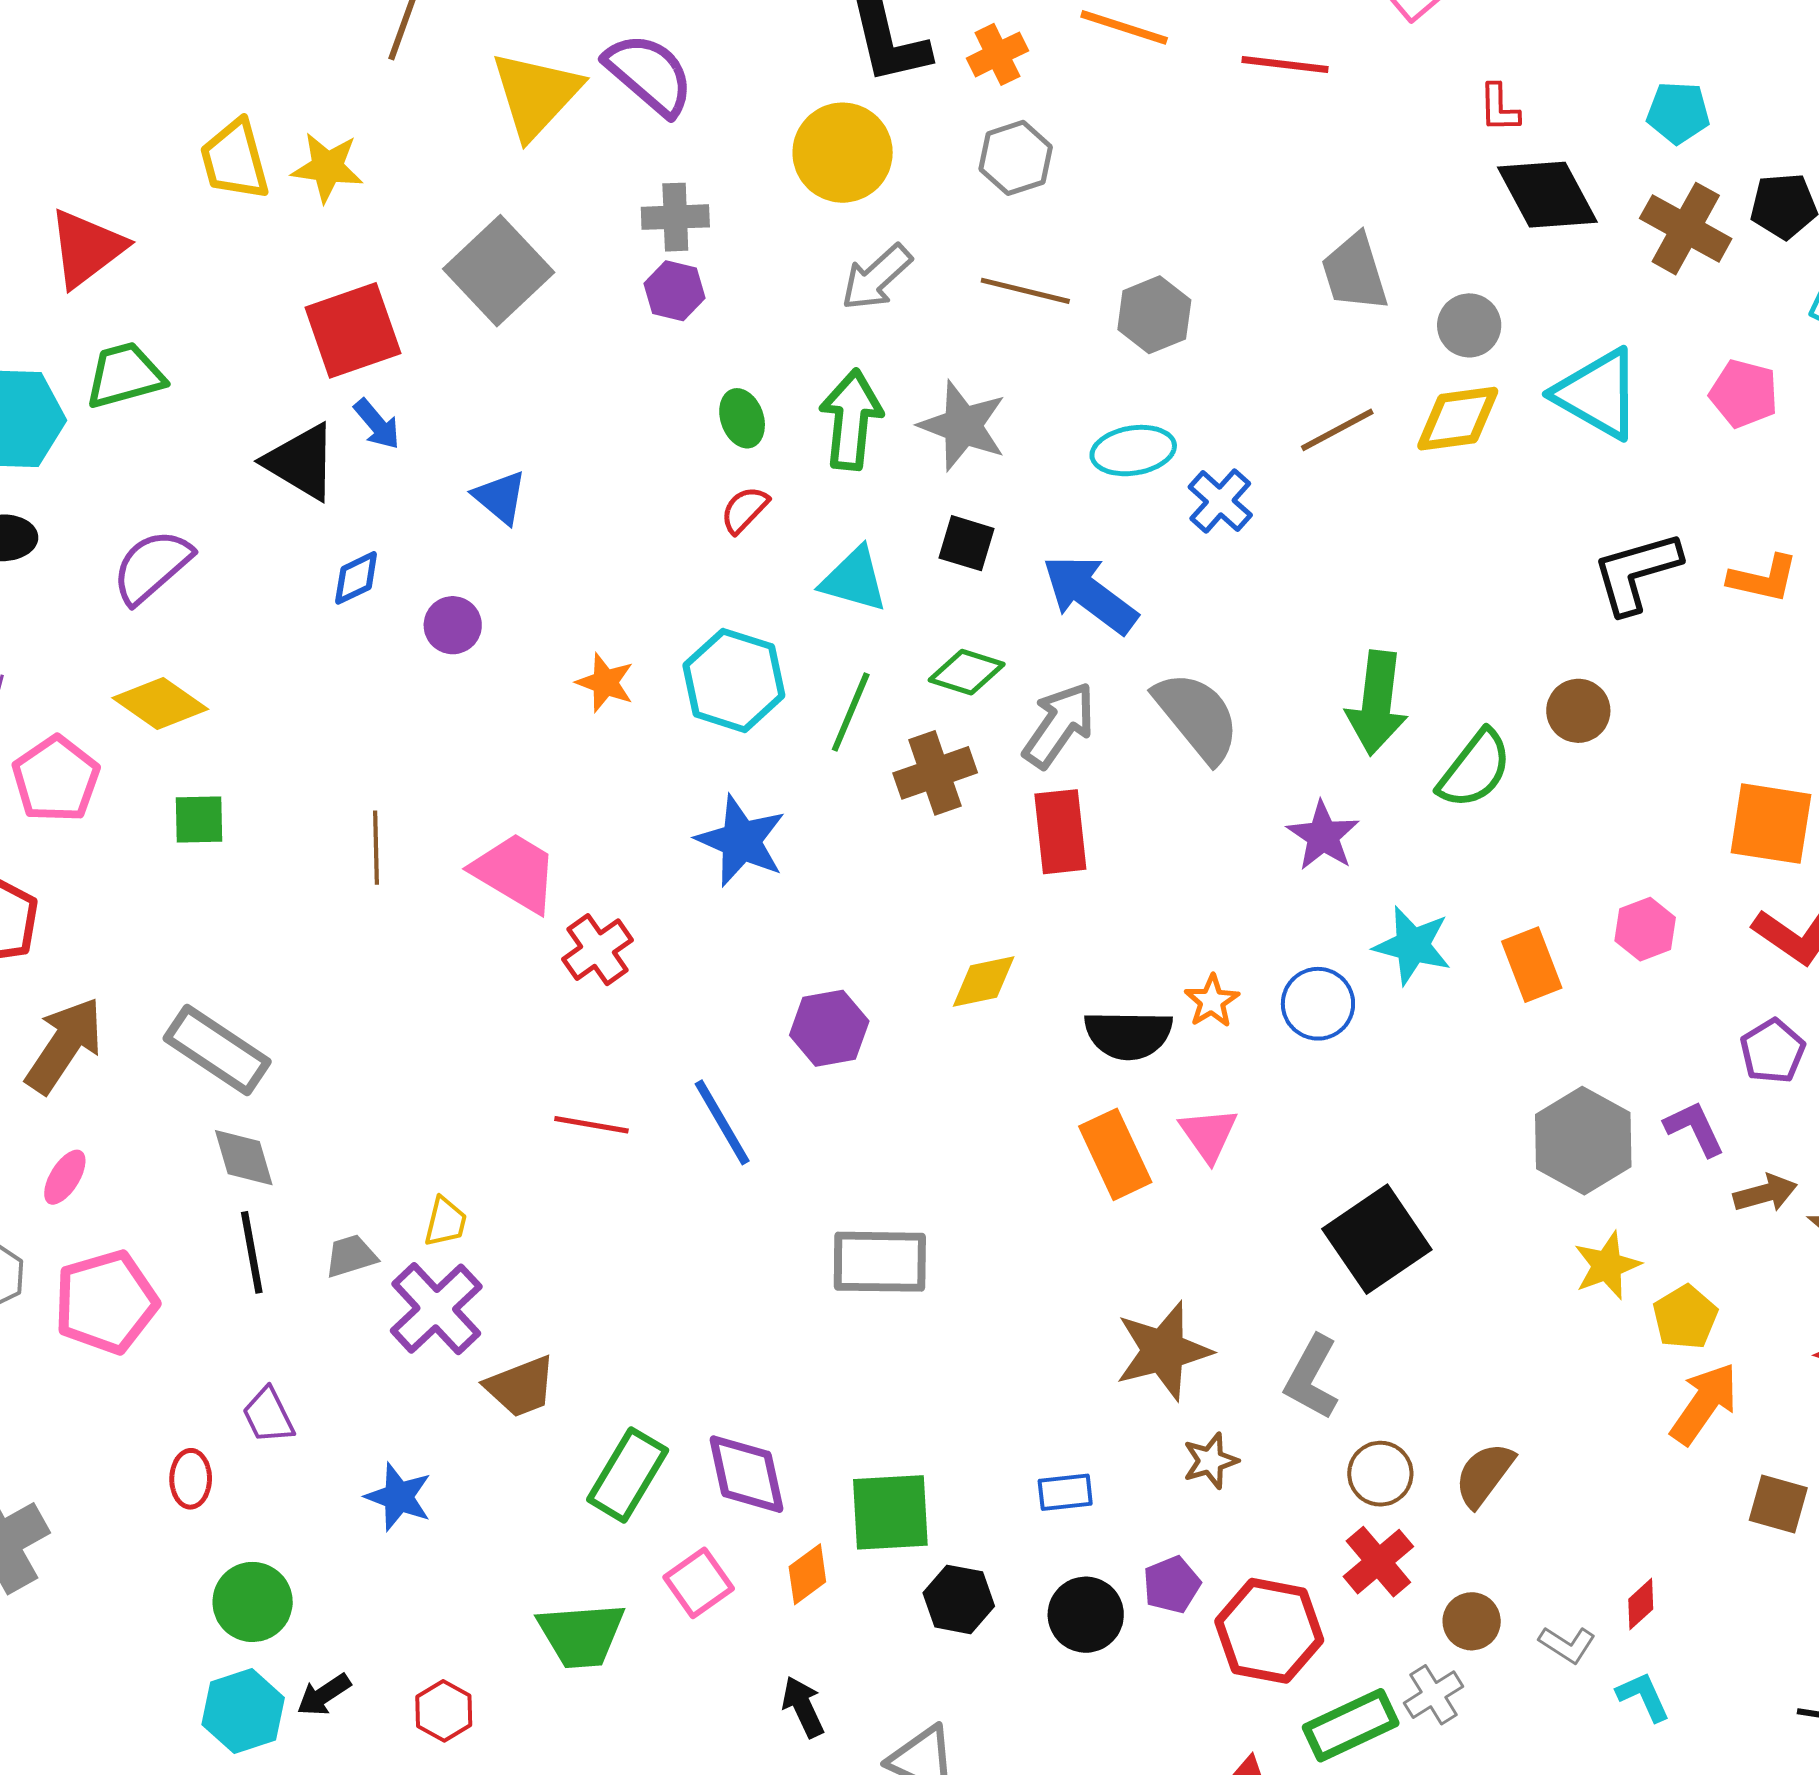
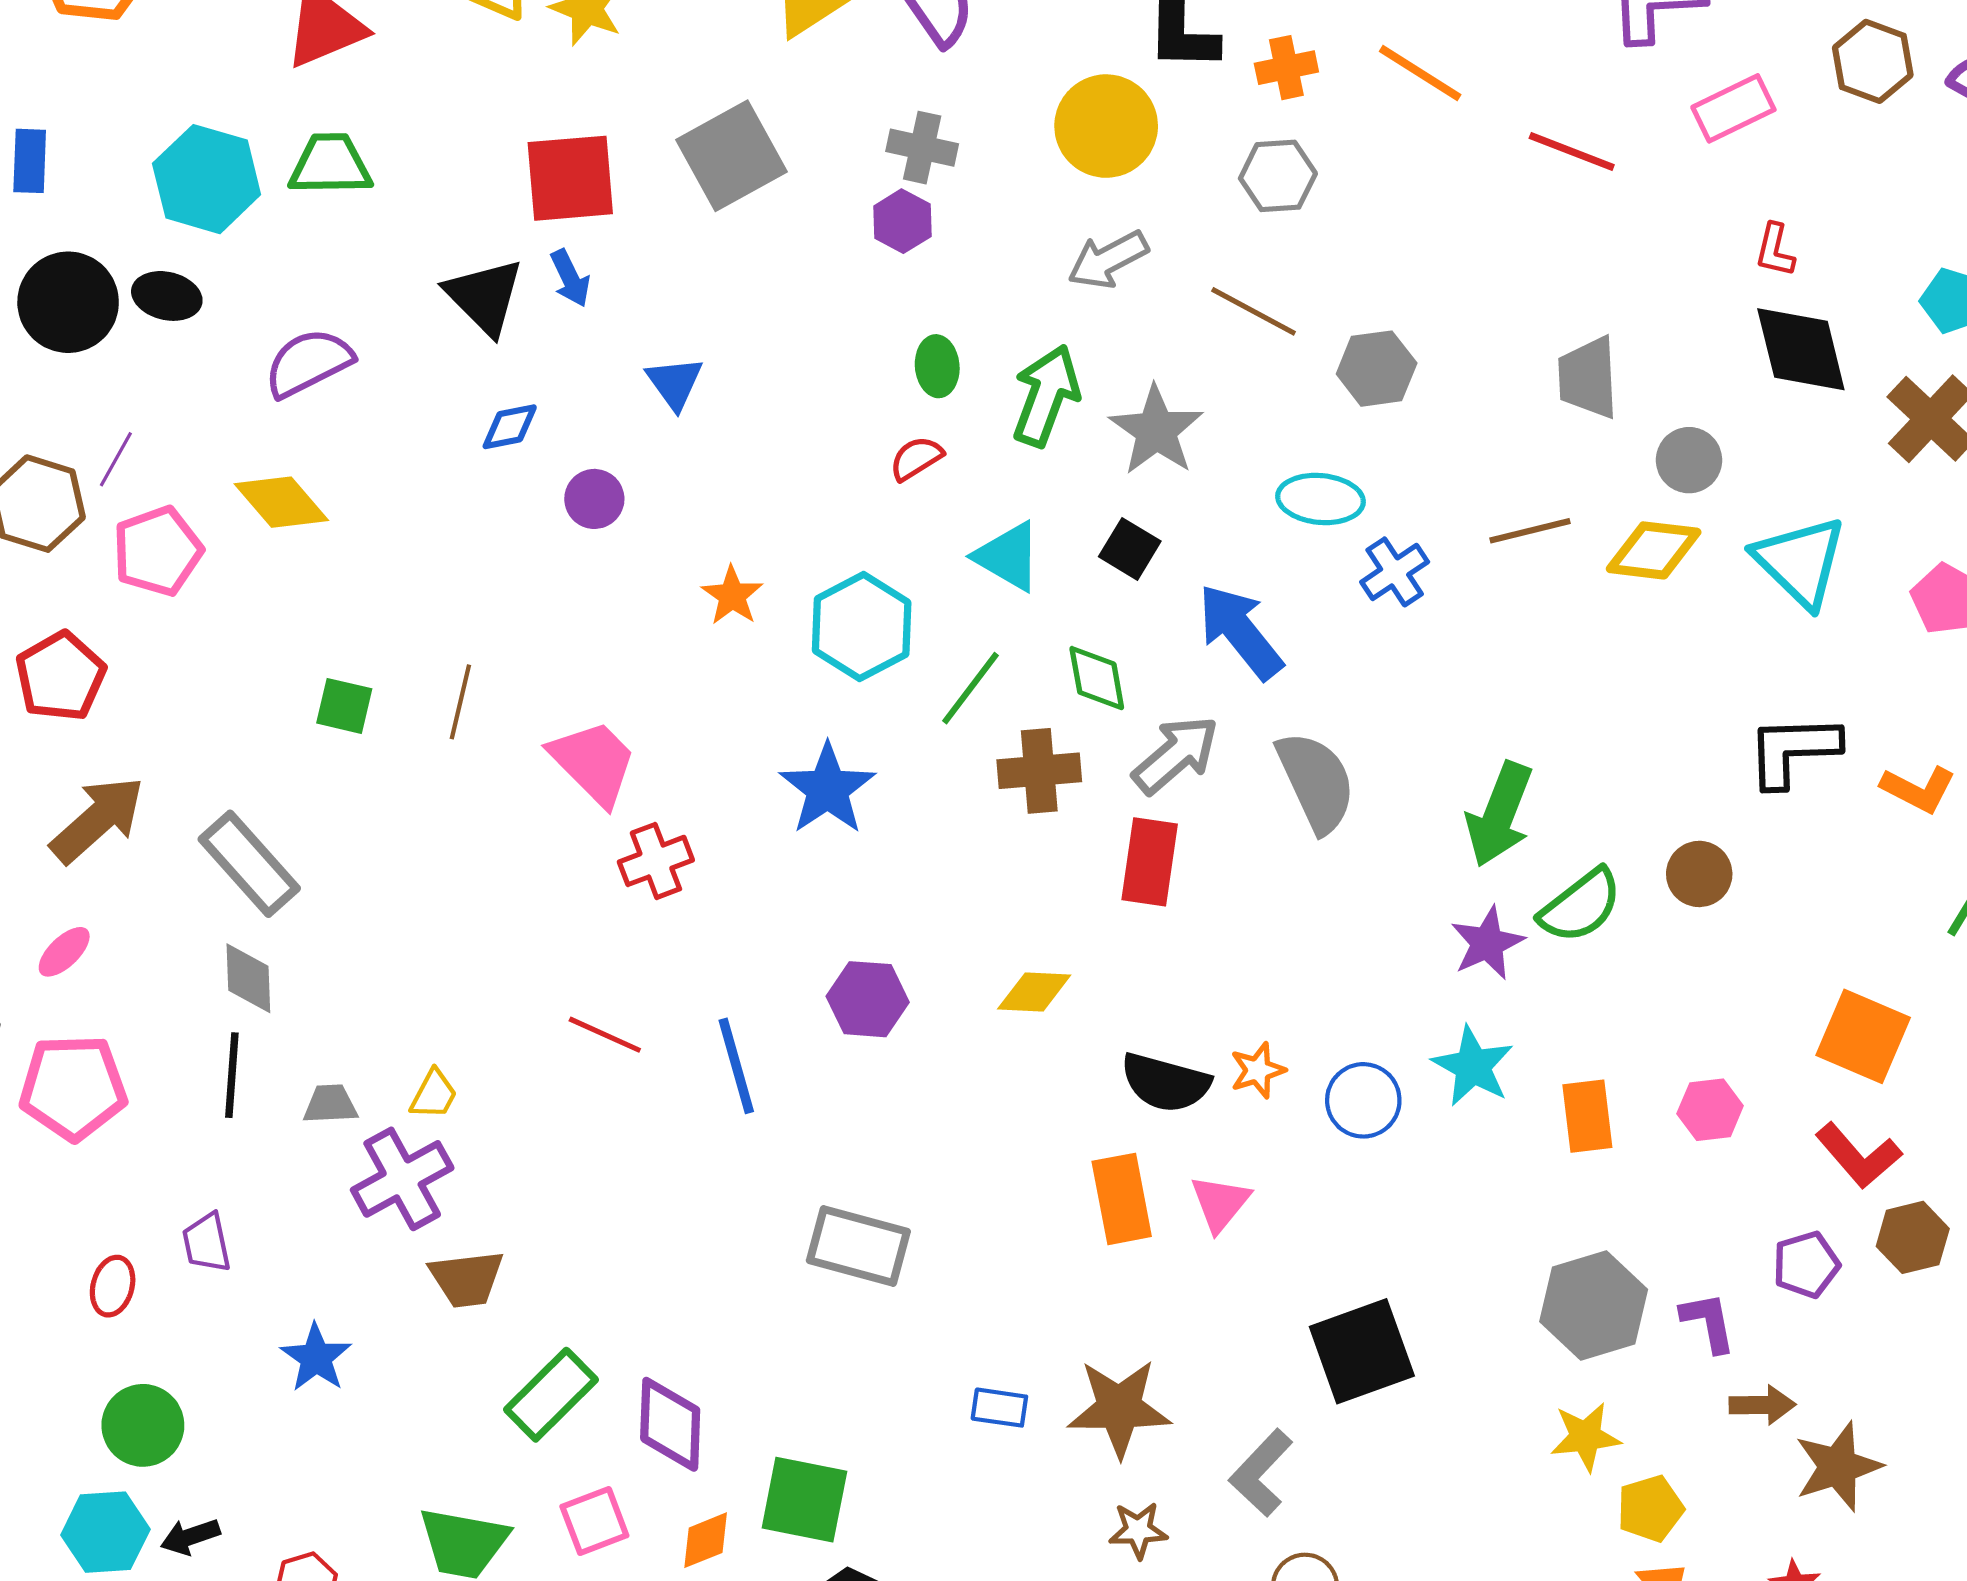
green diamond: (967, 672) -> (1097, 678), turned 48
green square: (199, 820) -> (344, 706), moved
purple star: (1323, 836) -> (1487, 943), moved
blue rectangle: (1065, 1492) -> (999, 1408), moved

